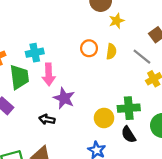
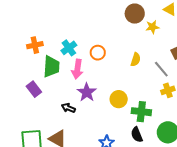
yellow star: (117, 21) -> (152, 27), moved
orange circle: (89, 48) -> (98, 53), moved
cyan cross: (35, 53) -> (69, 48), turned -35
yellow circle: (104, 118) -> (119, 99), moved

